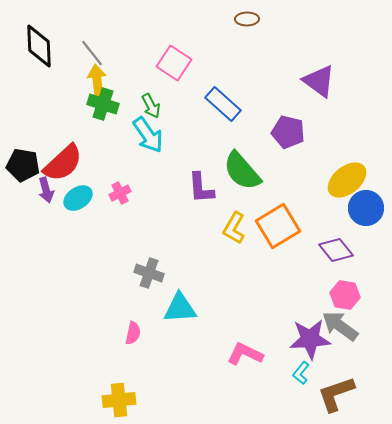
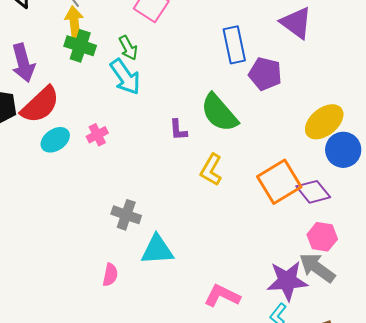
blue rectangle: (223, 104) -> (234, 45), moved, turned 36
purple L-shape: (201, 188) -> (178, 130), size x0.7
purple arrow: (46, 190) -> (23, 63), moved, size x1.5
orange square: (278, 226) -> (279, 182), moved

